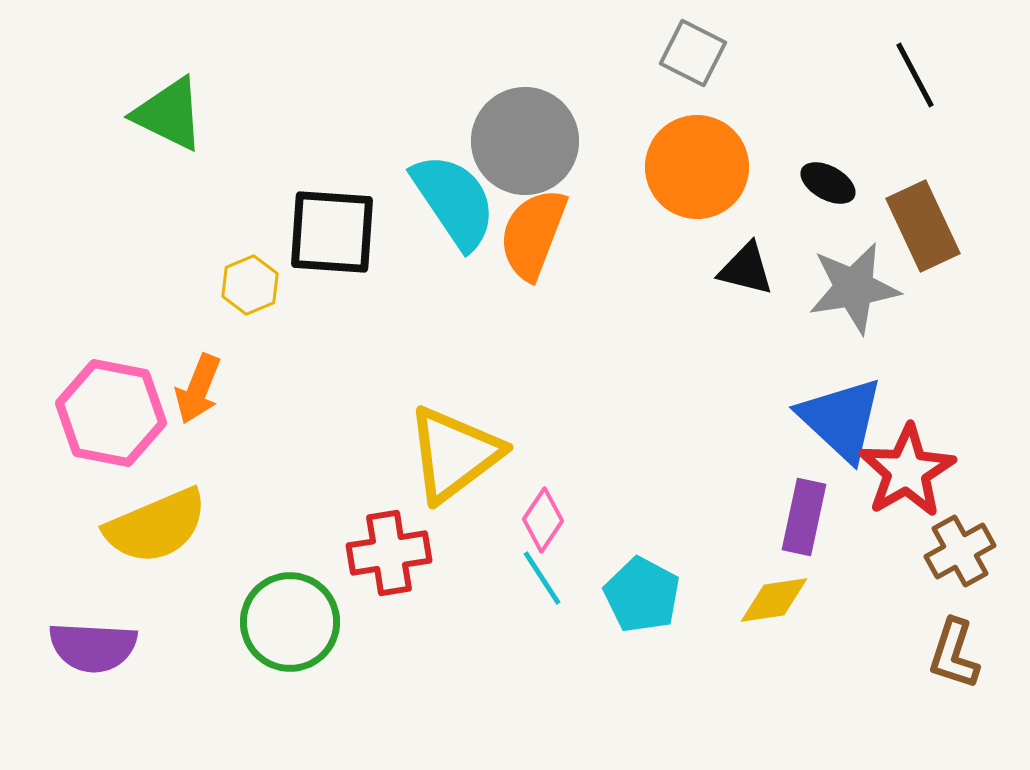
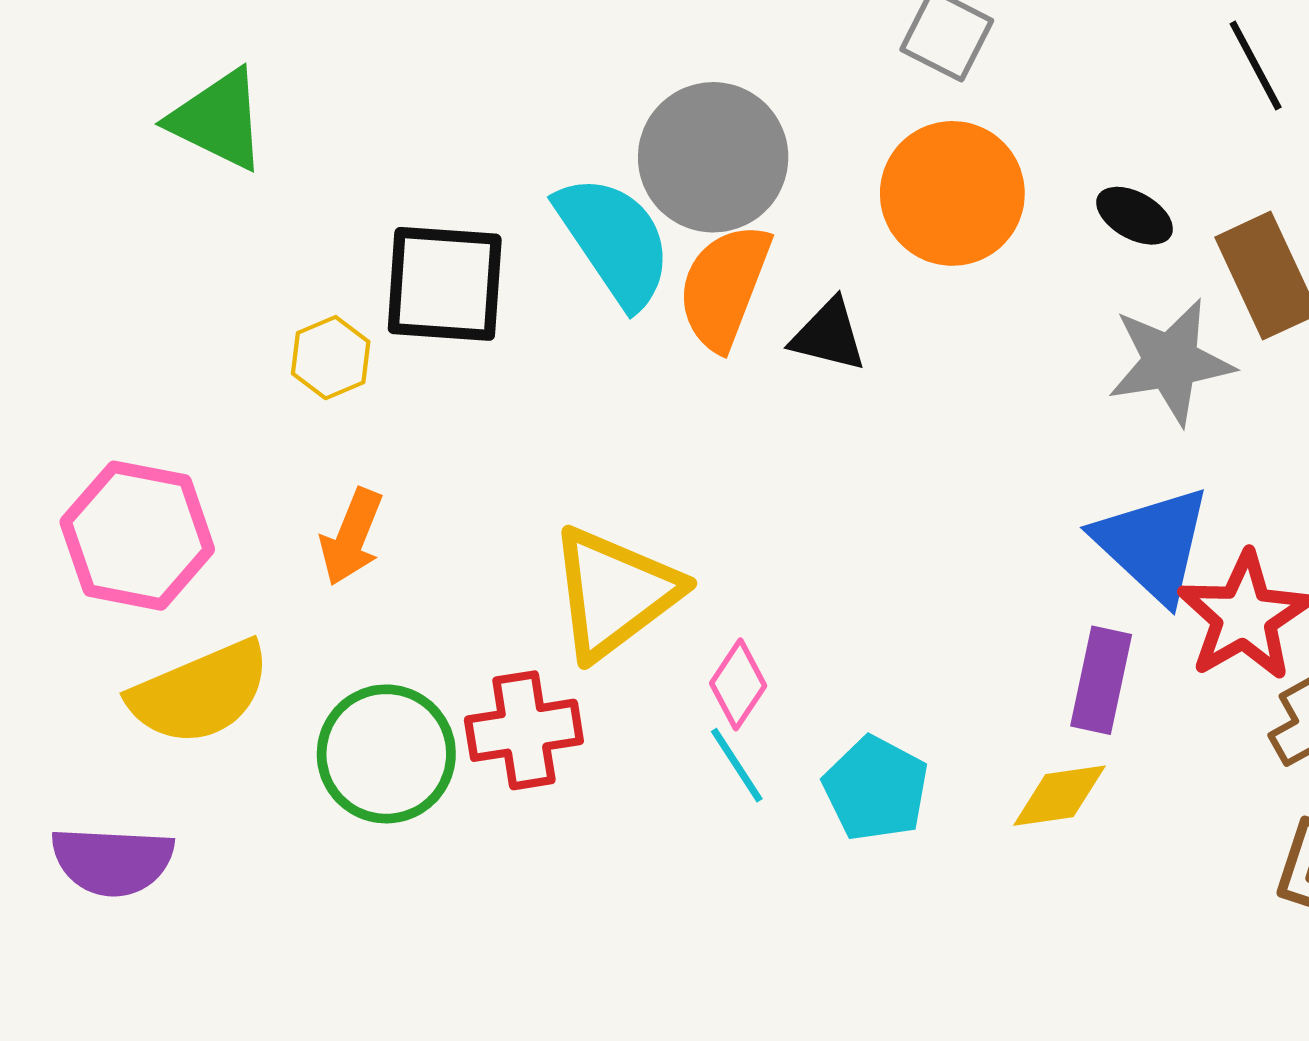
black triangle: (746, 269) -> (829, 335), moved
orange arrow: (198, 389) -> (352, 537), moved
green circle: (290, 622) -> (386, 754), moved

